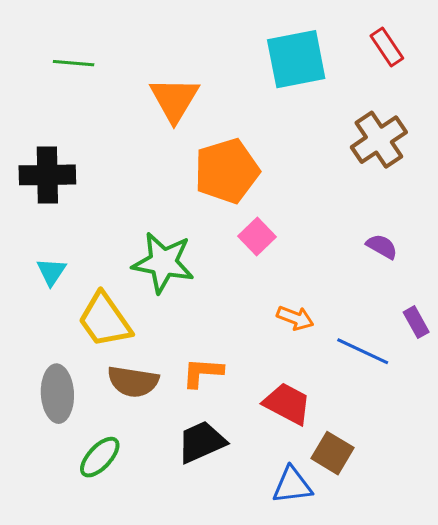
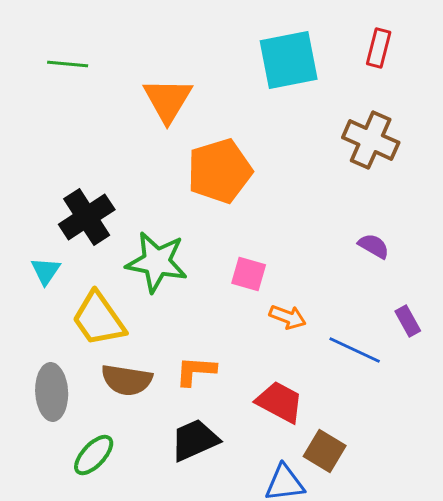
red rectangle: (387, 47) -> (379, 48), turned 48
brown cross: (379, 140) -> (371, 140), turned -32
black cross: (47, 175) -> (87, 217), moved, turned -32
pink square: (257, 236) -> (249, 274), moved, turned -30

